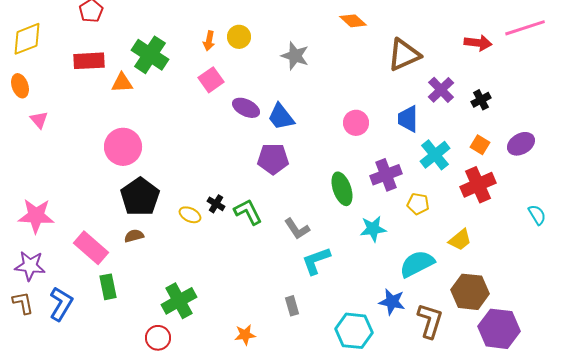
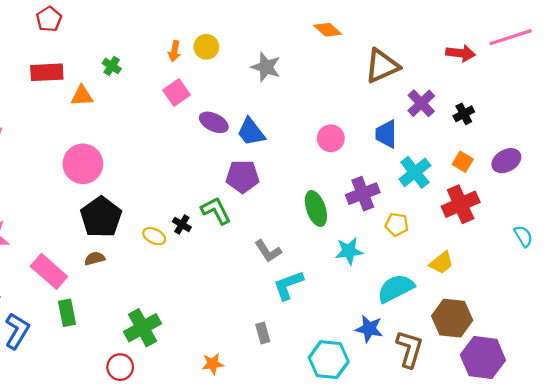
green cross: (150, 55) -> (112, 66), size x0.5
green L-shape: (248, 212) -> (216, 211), moved

